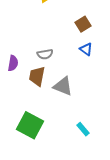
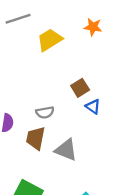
brown square: (83, 24) -> (80, 88), moved

